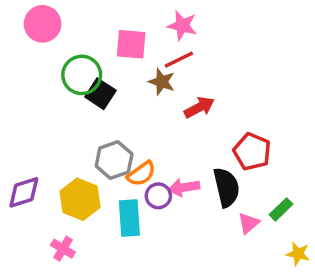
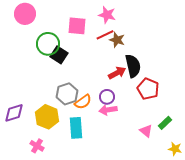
brown star: (162, 82) -> (117, 40), moved
red arrow: (199, 107) -> (117, 73), moved
black semicircle: (226, 187) -> (133, 66), moved
purple circle: (158, 196) -> (107, 97), moved
pink triangle: (249, 223) -> (146, 131), turned -40

